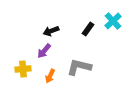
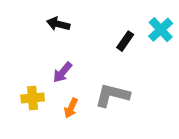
black arrow: (51, 31) -> (58, 24), moved, turned 35

